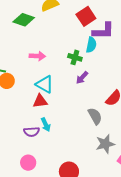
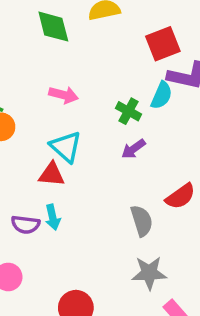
green diamond: (24, 20) -> (53, 27), turned 45

